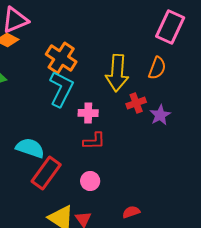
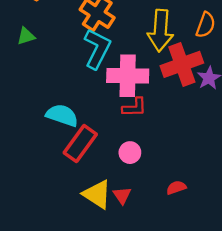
red cross: (136, 103) -> (182, 64), size x1.8
pink cross: (88, 113) -> (128, 76), size x1.8

